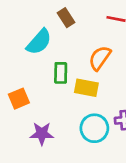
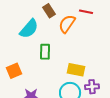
orange semicircle: (100, 58) -> (67, 24), moved
yellow rectangle: (86, 88) -> (76, 70), moved

